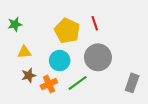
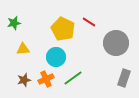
red line: (95, 23) -> (89, 22), turned -40
gray circle: (98, 57) -> (116, 43), moved
brown star: (29, 75) -> (24, 80), moved

